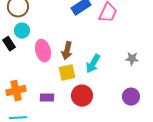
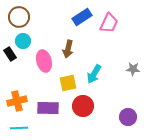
brown arrow: (67, 51) -> (68, 49), moved
purple circle: (131, 97) -> (128, 117), moved
purple rectangle: (47, 98) -> (48, 108), size x1.5

